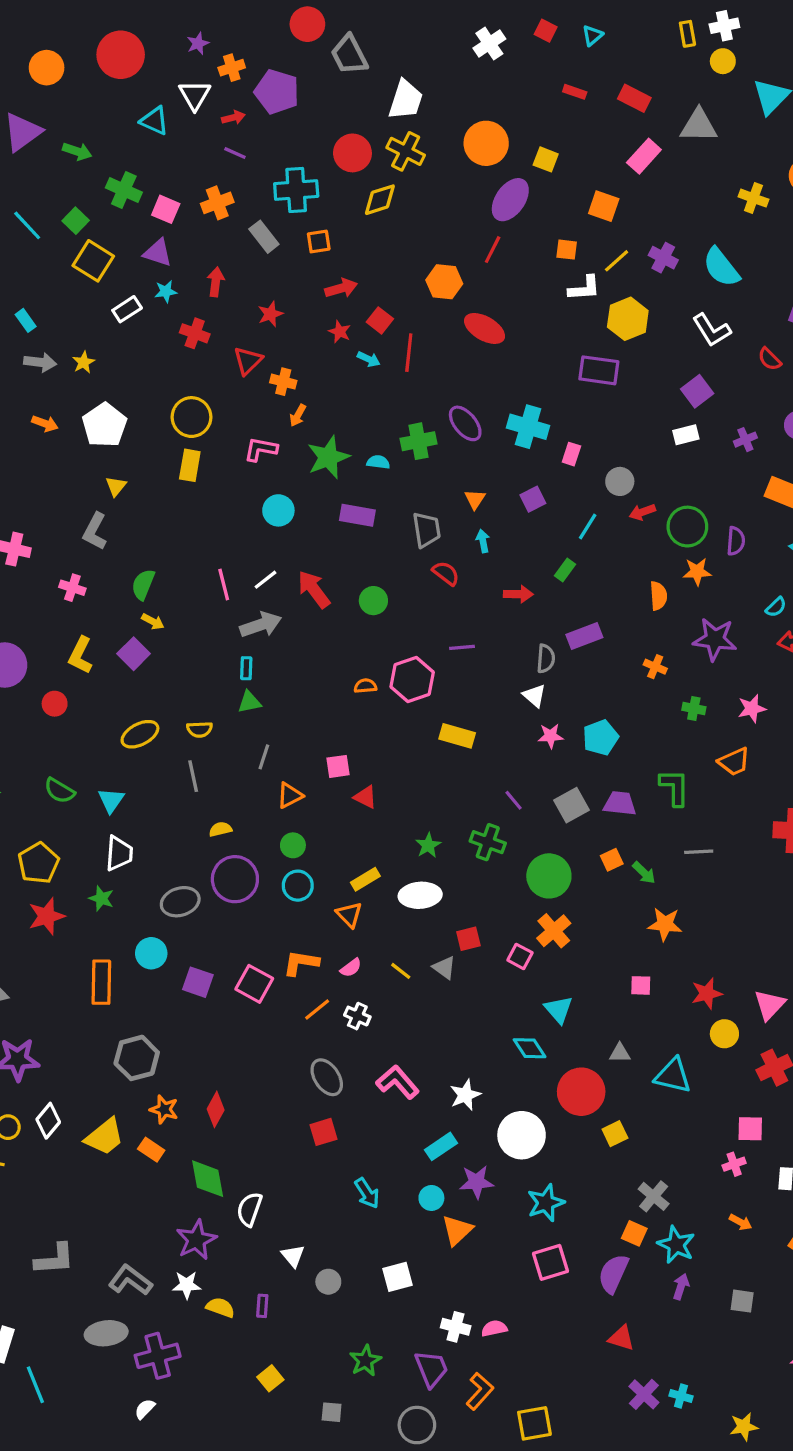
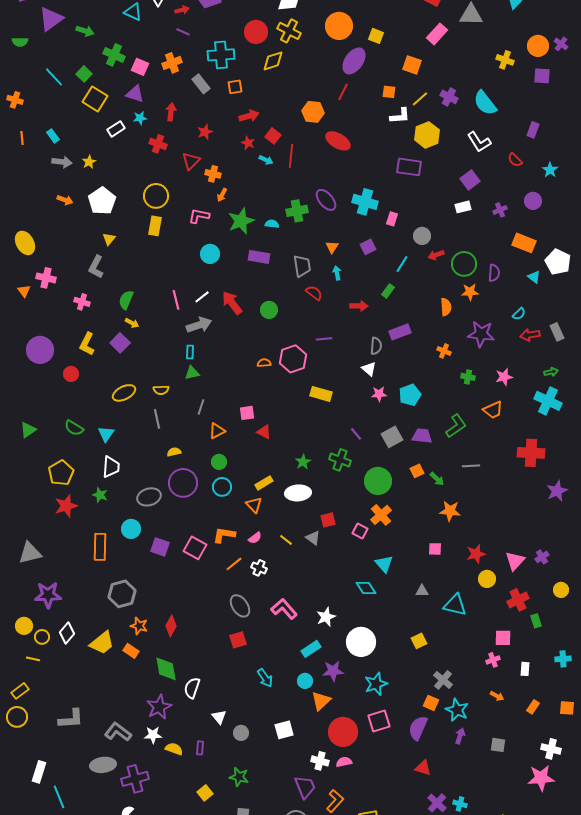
green L-shape: (675, 787) -> (456, 426), turned 55
red circle: (581, 1092) -> (343, 732), moved
green star: (365, 1361) -> (239, 777), moved, turned -30

